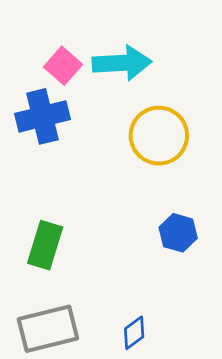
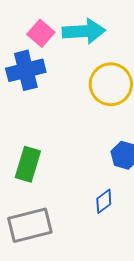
blue diamond: (134, 333) -> (104, 201), moved

